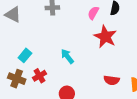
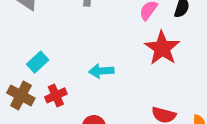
cyan arrow: (67, 56) -> (101, 71), turned -63

